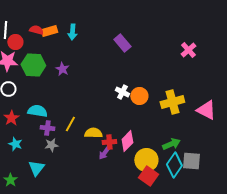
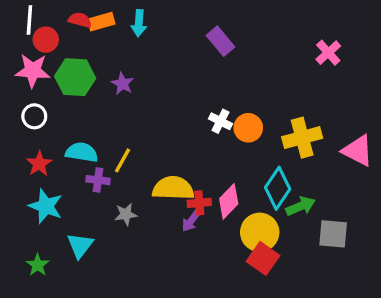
yellow line: (70, 124) -> (122, 160), moved
yellow semicircle: (93, 133) -> (173, 188), size x1.4
cyan star: (15, 144) -> (46, 206), size x1.5
gray star: (51, 145) -> (126, 214), moved
cyan diamond: (174, 165) -> (278, 188), moved

